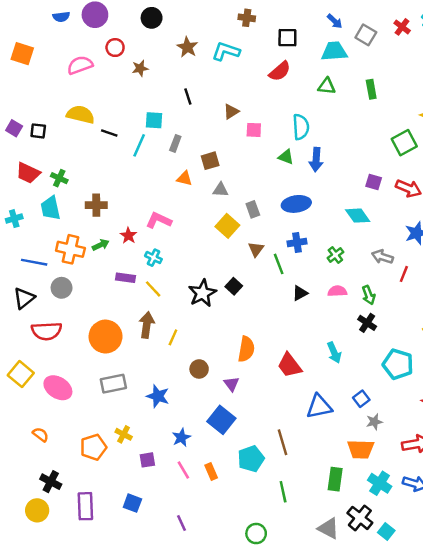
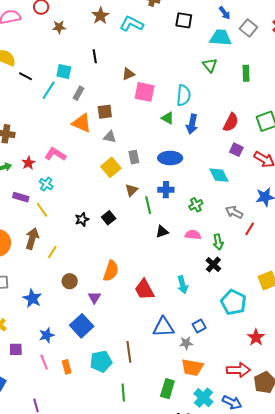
red semicircle: (280, 71) -> (231, 122), moved, turned -30
green triangle: (327, 86) -> (210, 65), turned 35
pink square: (254, 130) -> (145, 92), size x1.5
orange triangle: (185, 178) -> (82, 123), size x1.5
black star: (202, 293) -> (82, 219), size x0.6
gray star: (374, 422) -> (186, 343), moved

